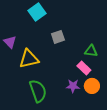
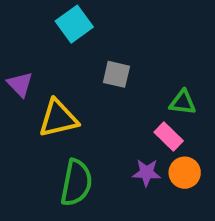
gray square: (58, 37) -> (116, 74), turned 32
green semicircle: (38, 91) -> (76, 183), turned 30

